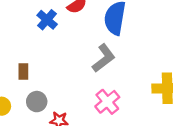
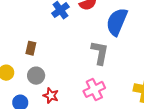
gray L-shape: (104, 58) -> (100, 53), turned -55

